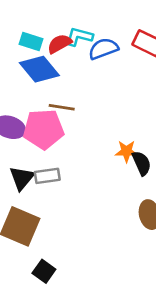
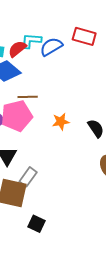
orange star: (126, 151) -> (61, 122), moved
gray rectangle: (47, 176) -> (28, 177), moved, turned -36

